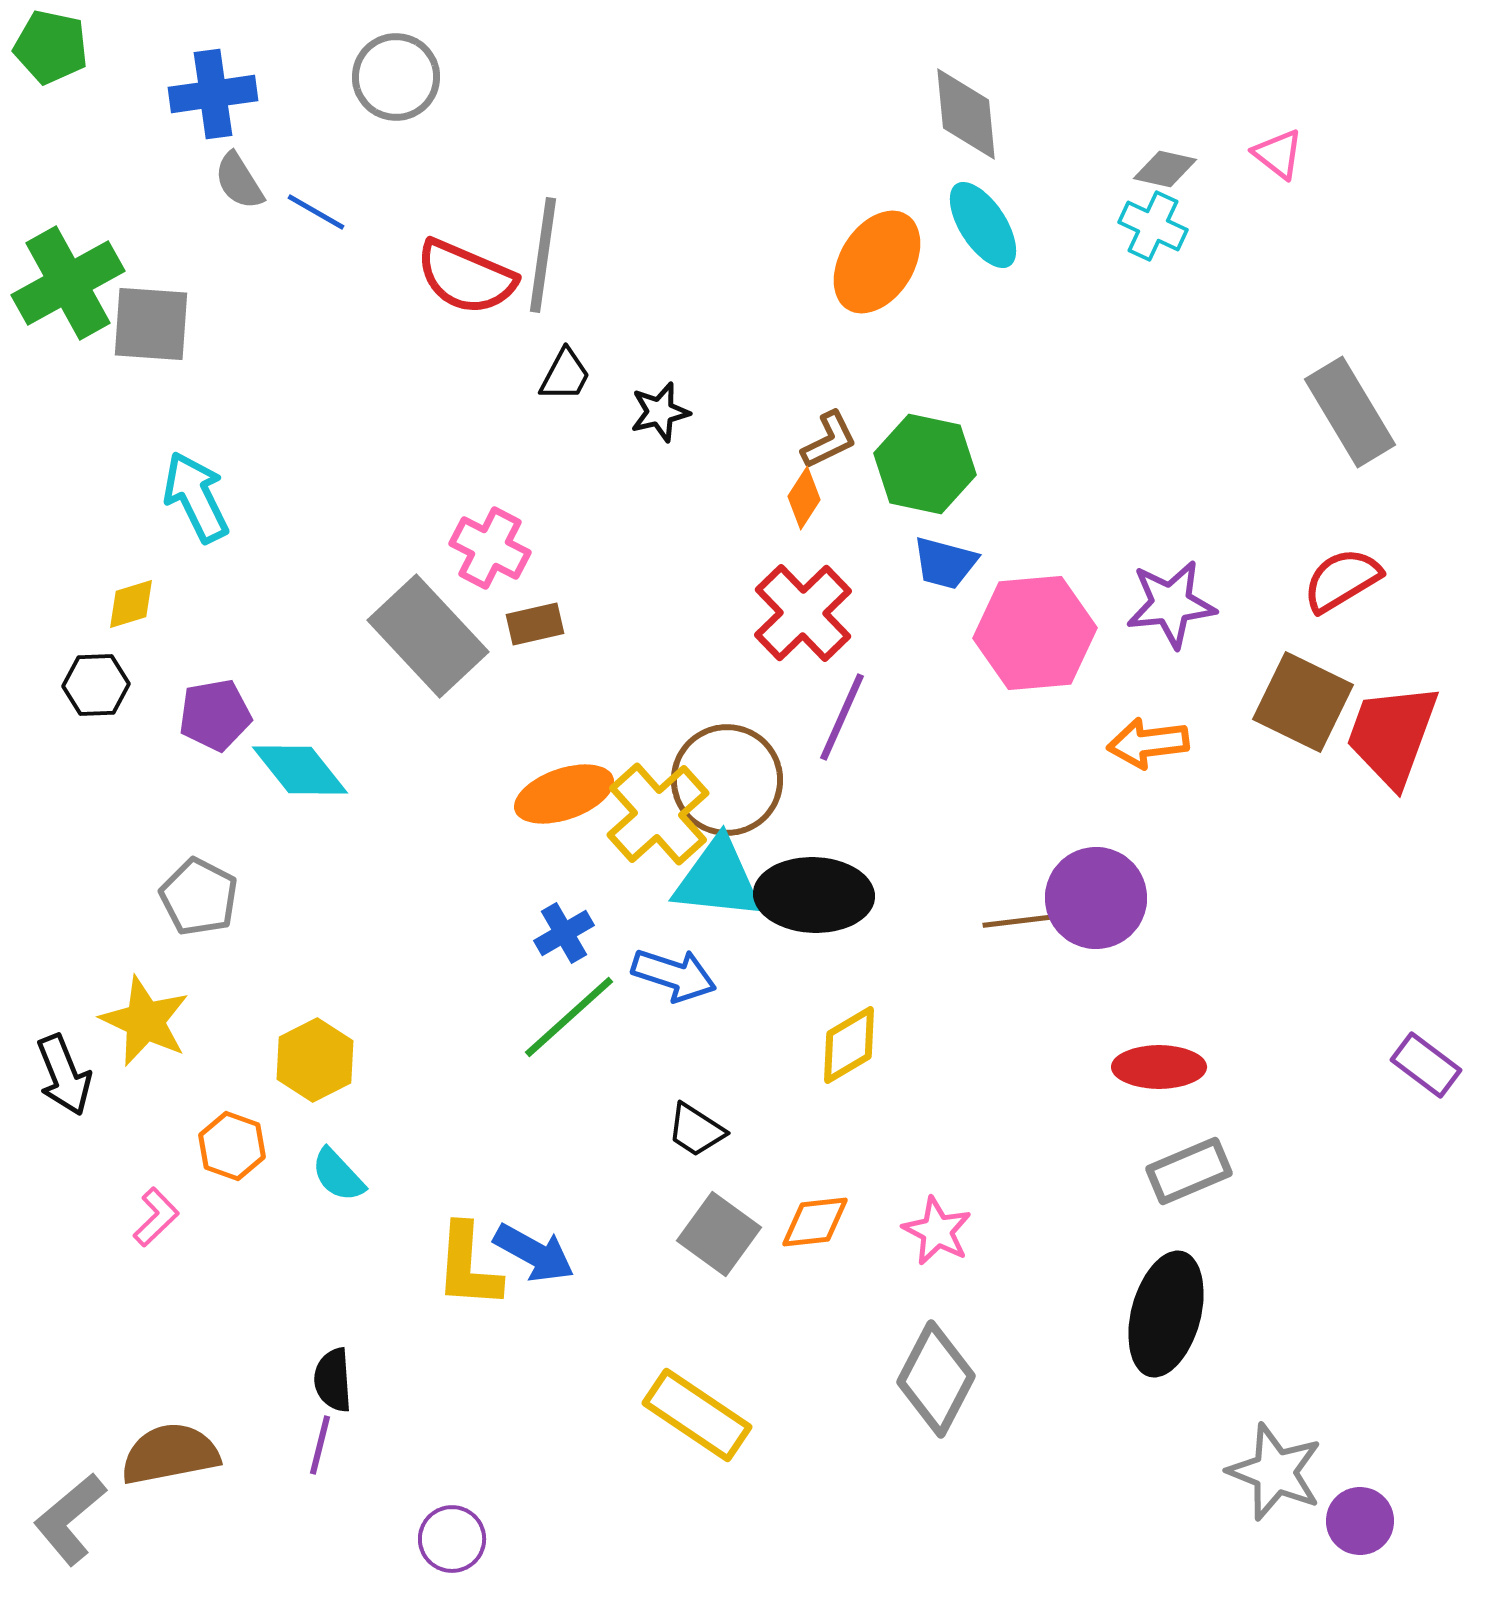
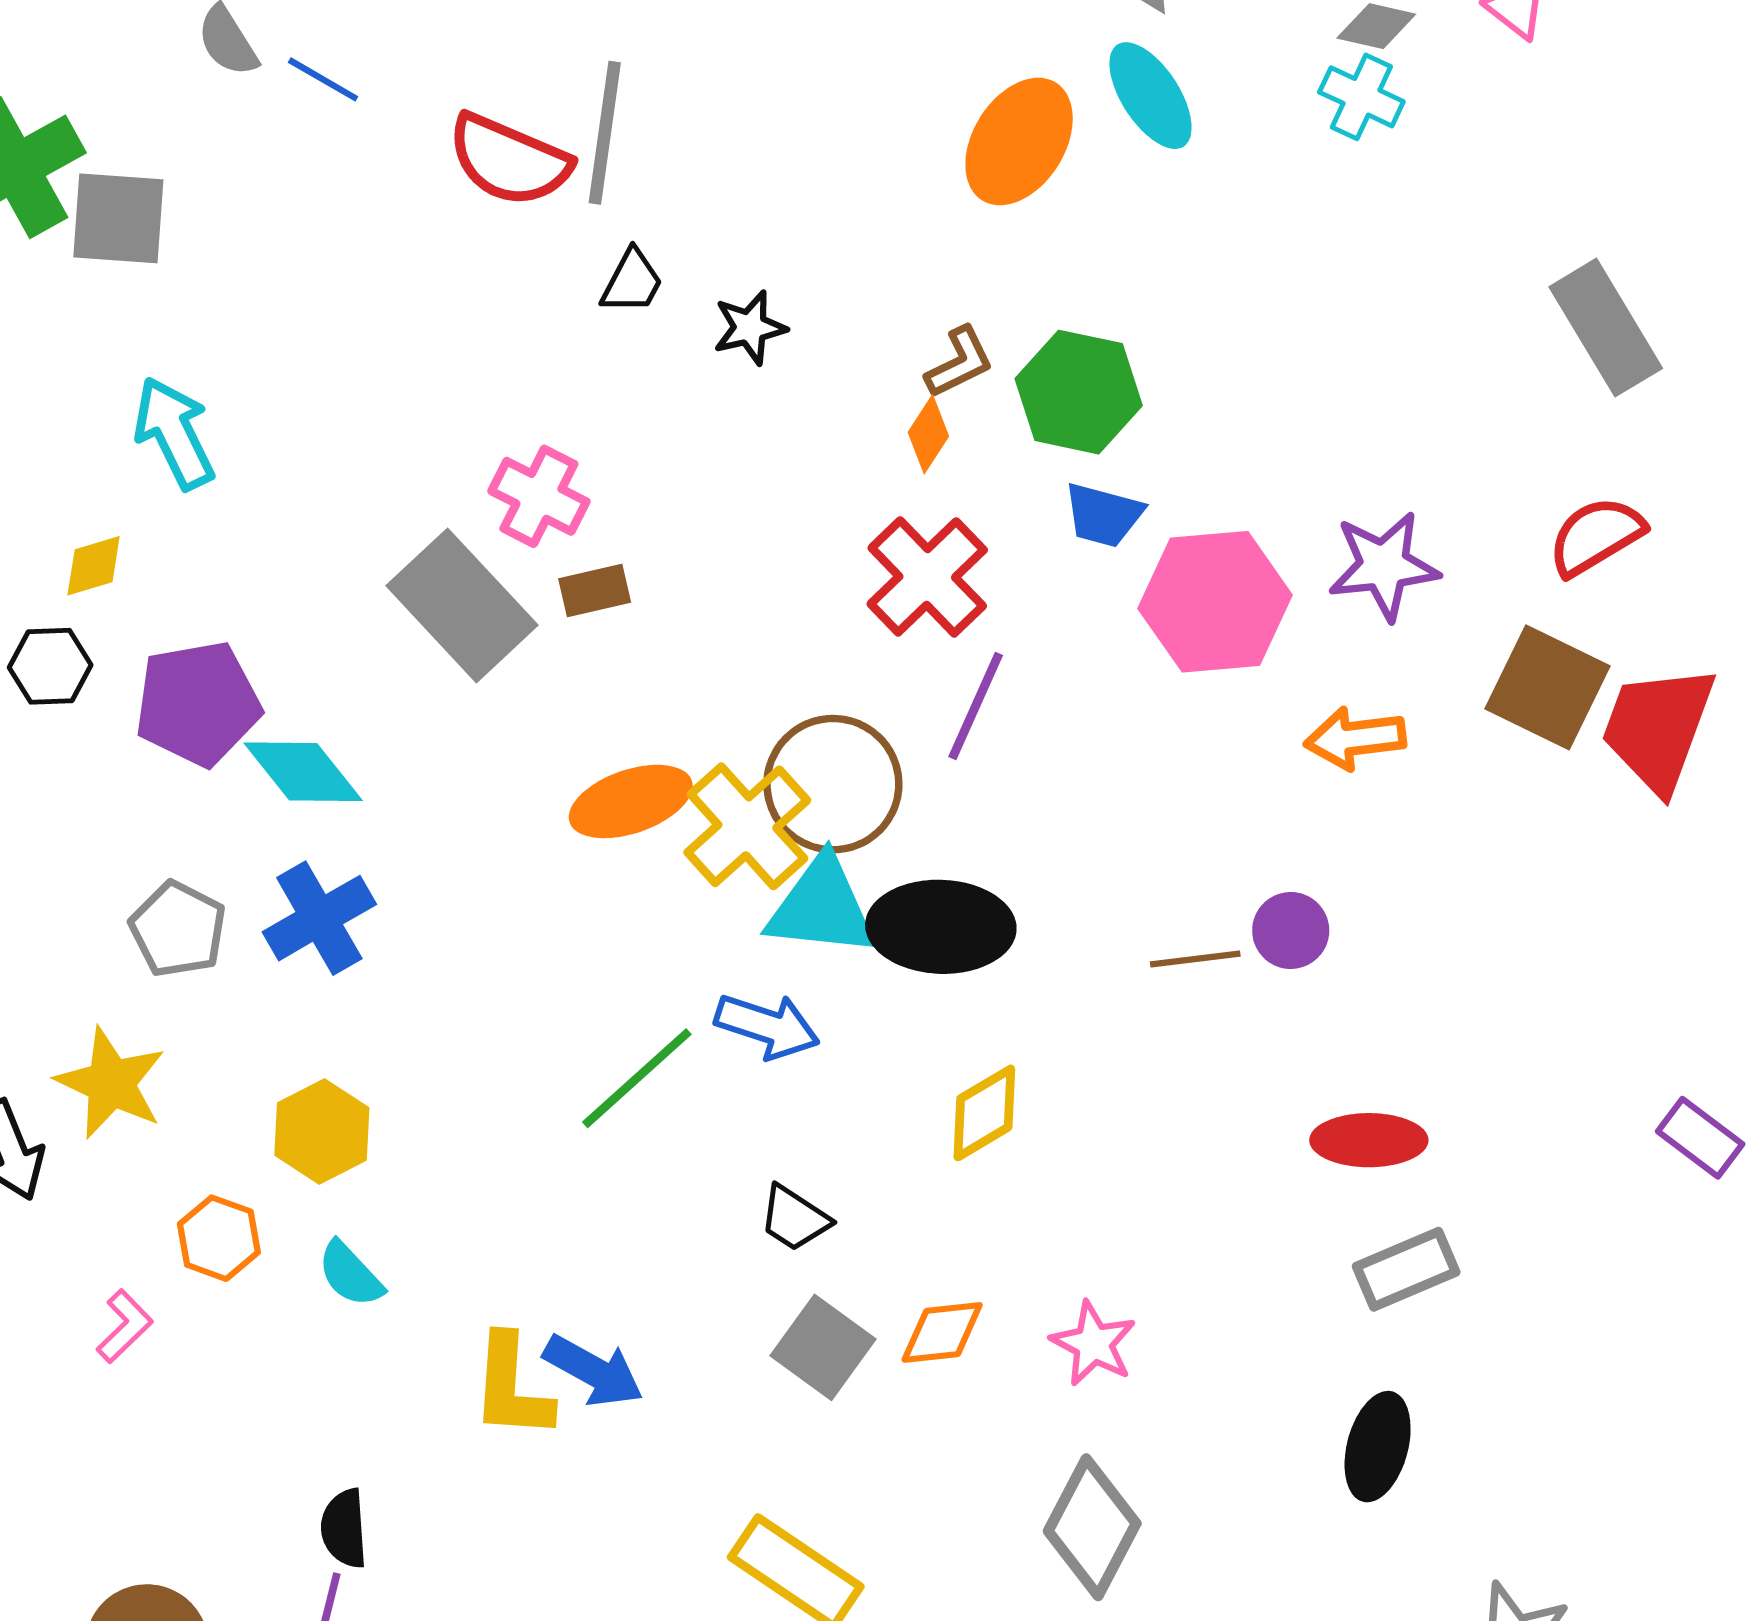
purple pentagon: (215, 715) -> (198, 703), size x1.4
purple circle: (1096, 898) -> (1291, 931), size x0.6
blue cross: (564, 933) -> (319, 918), moved, size x1.5
black ellipse: (1166, 1314) -> (1378, 1447), size x0.7

